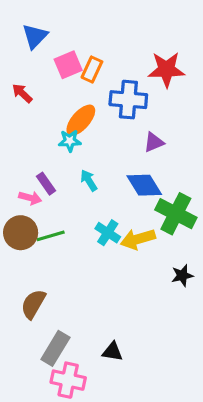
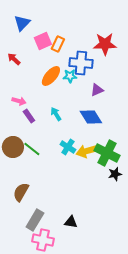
cyan star: (70, 141) -> (70, 76), moved
pink arrow: (30, 198) -> (19, 101), moved
green cross: (176, 214) -> (107, 153), moved
green line: (51, 236) -> (32, 149), turned 54

